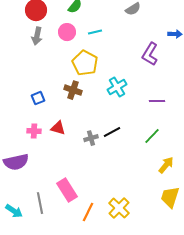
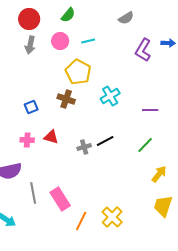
purple L-shape: (150, 54) -> (143, 50), moved
gray line: (40, 203) -> (33, 193), moved

